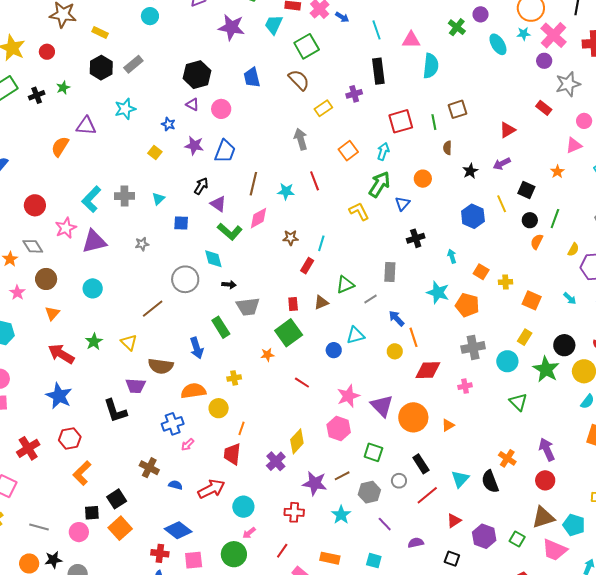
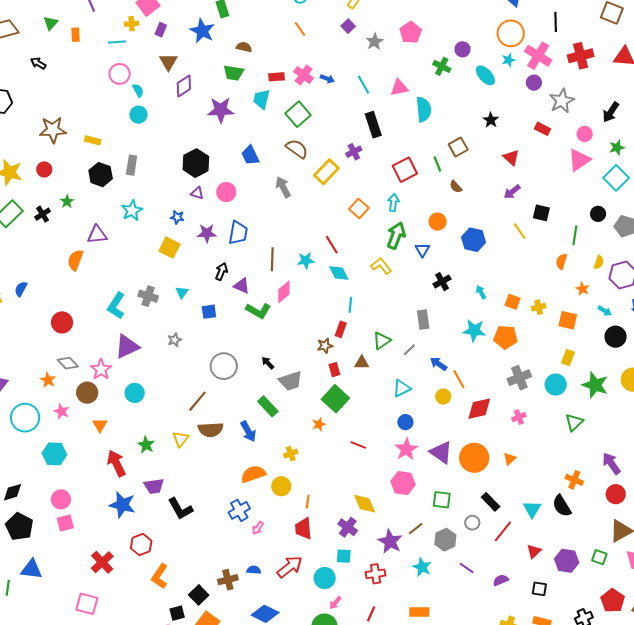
gray rectangle: (133, 64) -> (132, 165), turned -30
yellow rectangle: (323, 108) -> (326, 172), size x1.4
red triangle: (507, 130) -> (511, 158), turned -36
gray arrow: (301, 139) -> (283, 187), moved
pink triangle: (574, 145) -> (579, 160), size x1.4
brown semicircle: (447, 148) -> (456, 187), turned -32
yellow square: (155, 153) -> (170, 248), size x1.5
black star: (470, 171) -> (491, 120), moved
orange star: (557, 172) -> (582, 289), moved
gray cross: (125, 196) -> (148, 296), turned 30
blue hexagon: (473, 216) -> (473, 240), moved
black circle: (530, 220) -> (598, 214), moved
pink star: (66, 228) -> (101, 369), moved
brown star: (291, 238) -> (325, 346), moved
cyan diamond: (213, 259) -> (339, 273), moved
black arrow: (229, 285) -> (268, 363), turned -128
brown triangle: (321, 302) -> (362, 363), turned 35
yellow triangle: (129, 342) -> (181, 439), turned 36
black circle: (564, 345) -> (616, 337), moved
blue circle: (334, 350) -> (405, 422), moved
red arrow: (61, 354) -> (116, 463), turned 44
brown semicircle: (161, 366) -> (211, 430), moved
purple trapezoid: (136, 386) -> (154, 486), moved
green triangle: (518, 402) -> (574, 422), turned 42
yellow diamond: (297, 441) -> (365, 504), turned -55
brown cross: (149, 468) -> (228, 580), moved, turned -30
purple star: (315, 483) -> (390, 541), turned 30
cyan square: (374, 561) -> (344, 556), moved

